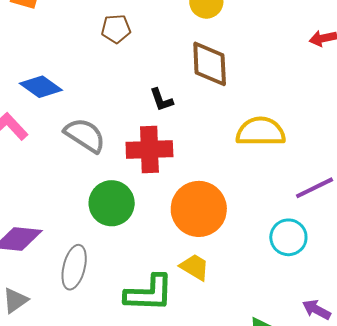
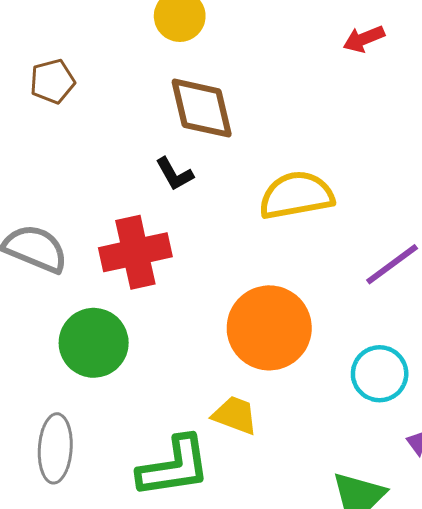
black L-shape: (161, 100) -> (174, 174), moved
orange circle: (199, 209) -> (269, 328), moved
cyan circle: (288, 237) -> (380, 374), moved

